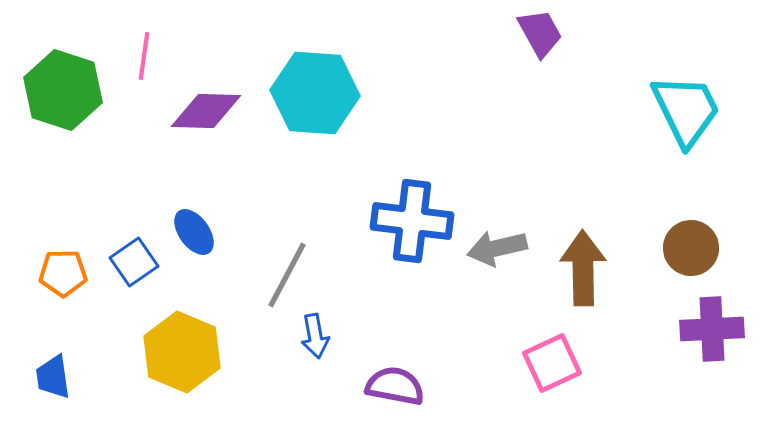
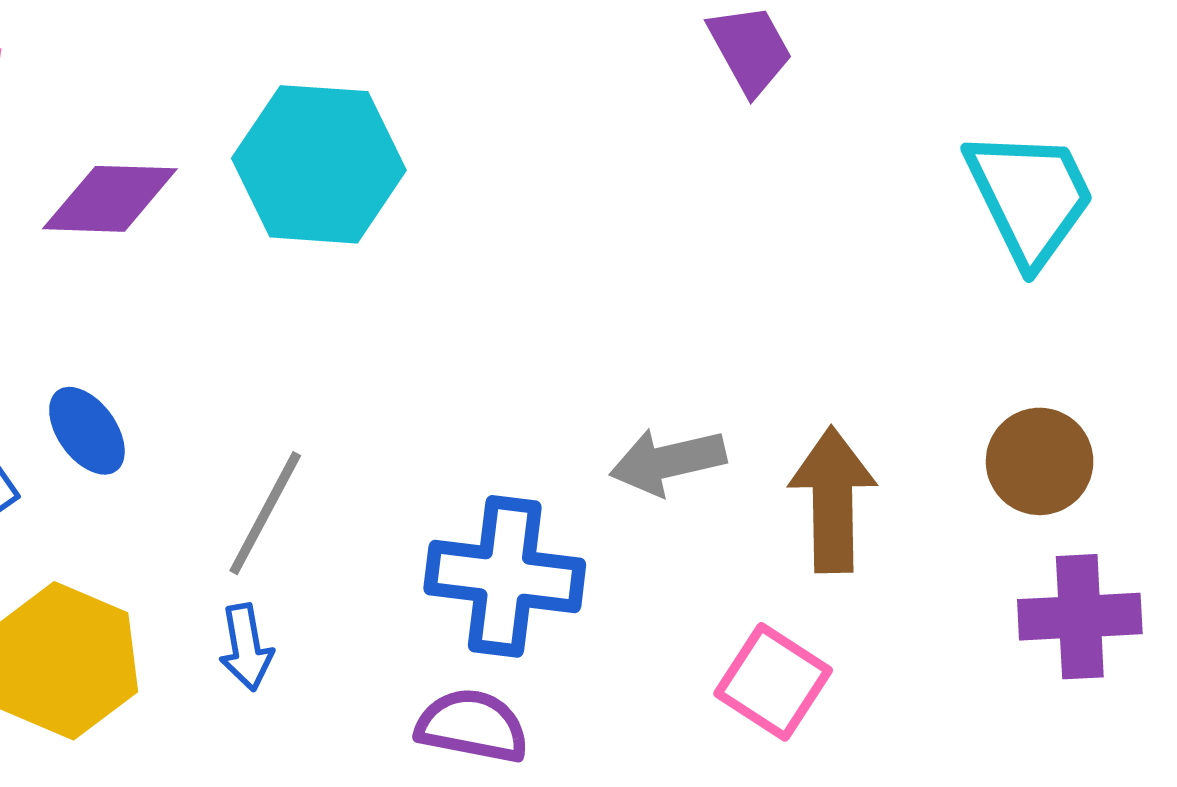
blue cross: (412, 221) -> (505, 576), moved
blue arrow: (315, 336) -> (246, 647), moved
pink square: (552, 363) -> (773, 682), turned -32

